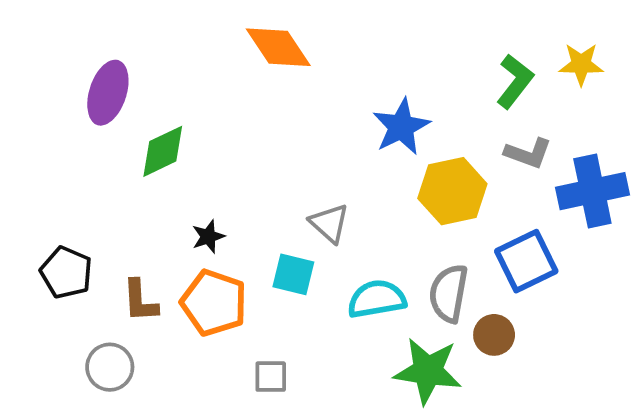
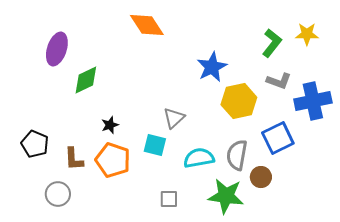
gray triangle: (329, 223) -> (174, 118), turned 35
gray square: (271, 377) -> (169, 199), moved

